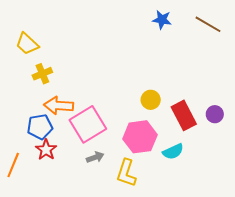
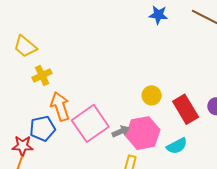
orange arrow: (59, 106) -> (60, 106), turned 72
red star: (46, 150) -> (23, 146), moved, turned -30
gray arrow: (95, 157) -> (121, 131), moved

